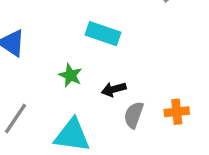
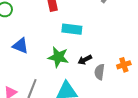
green star: (70, 75) -> (58, 57), size x1.5

